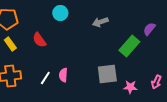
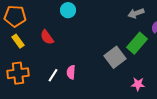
gray arrow: (100, 22) -> (136, 13), moved
gray square: (107, 74) -> (115, 57), moved, turned -30

